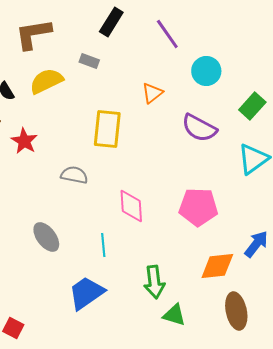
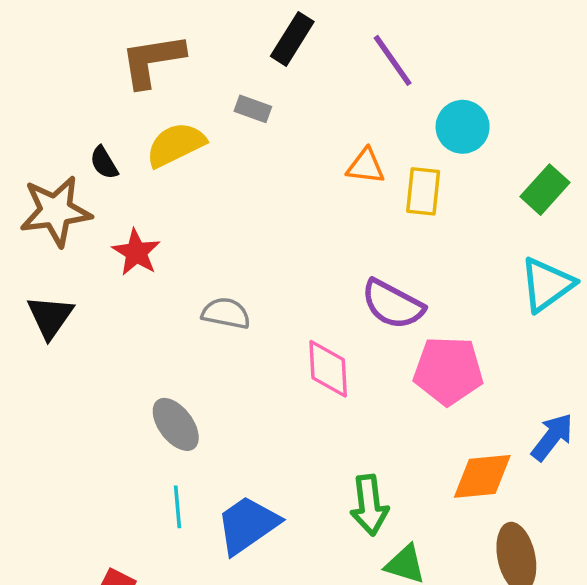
orange triangle: (152, 93) -> (366, 166), turned 45
purple semicircle: (199, 128) -> (393, 304), moved
yellow rectangle: (107, 129) -> (423, 191), moved, size x0.7
cyan line: (103, 245) -> (177, 507), moved

